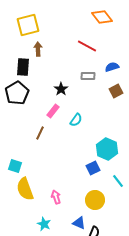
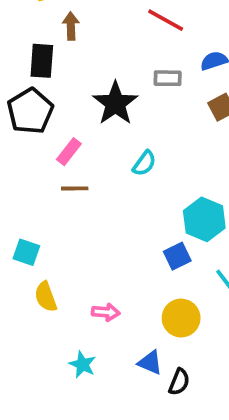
black star: (61, 89) -> (115, 103), size x1.6
pink rectangle: (53, 111) -> (69, 152), moved
brown line: (40, 133) -> (75, 188), turned 64
yellow semicircle: (25, 189) -> (46, 297), size x0.7
pink arrow: (56, 197) -> (106, 312), turned 112

